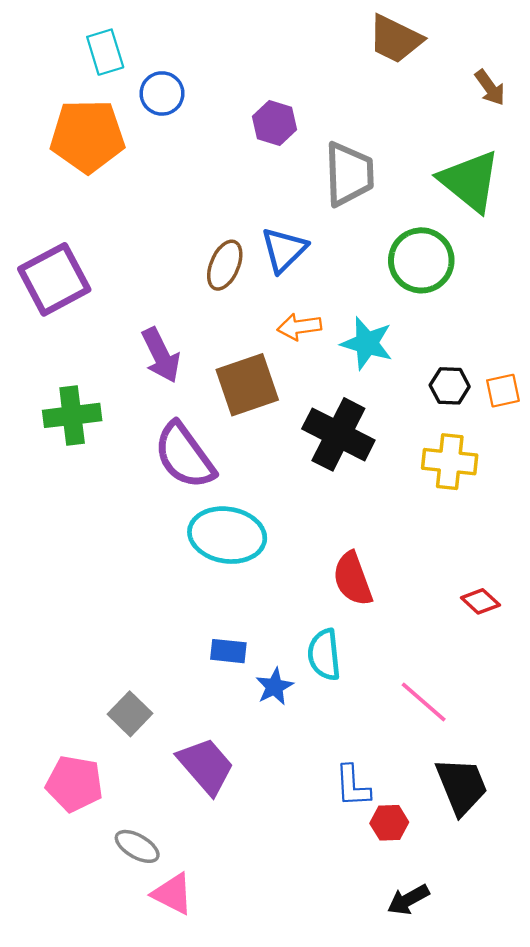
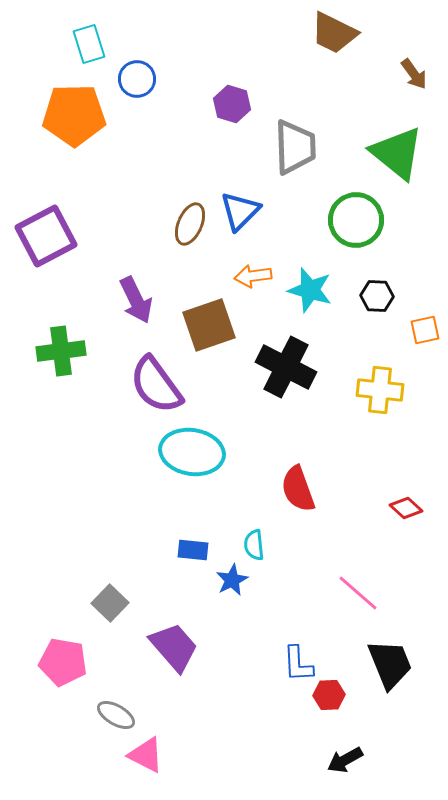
black hexagon: (450, 386) -> (377, 296), moved
cyan semicircle: (324, 655) -> (254, 545), moved, size x0.7

